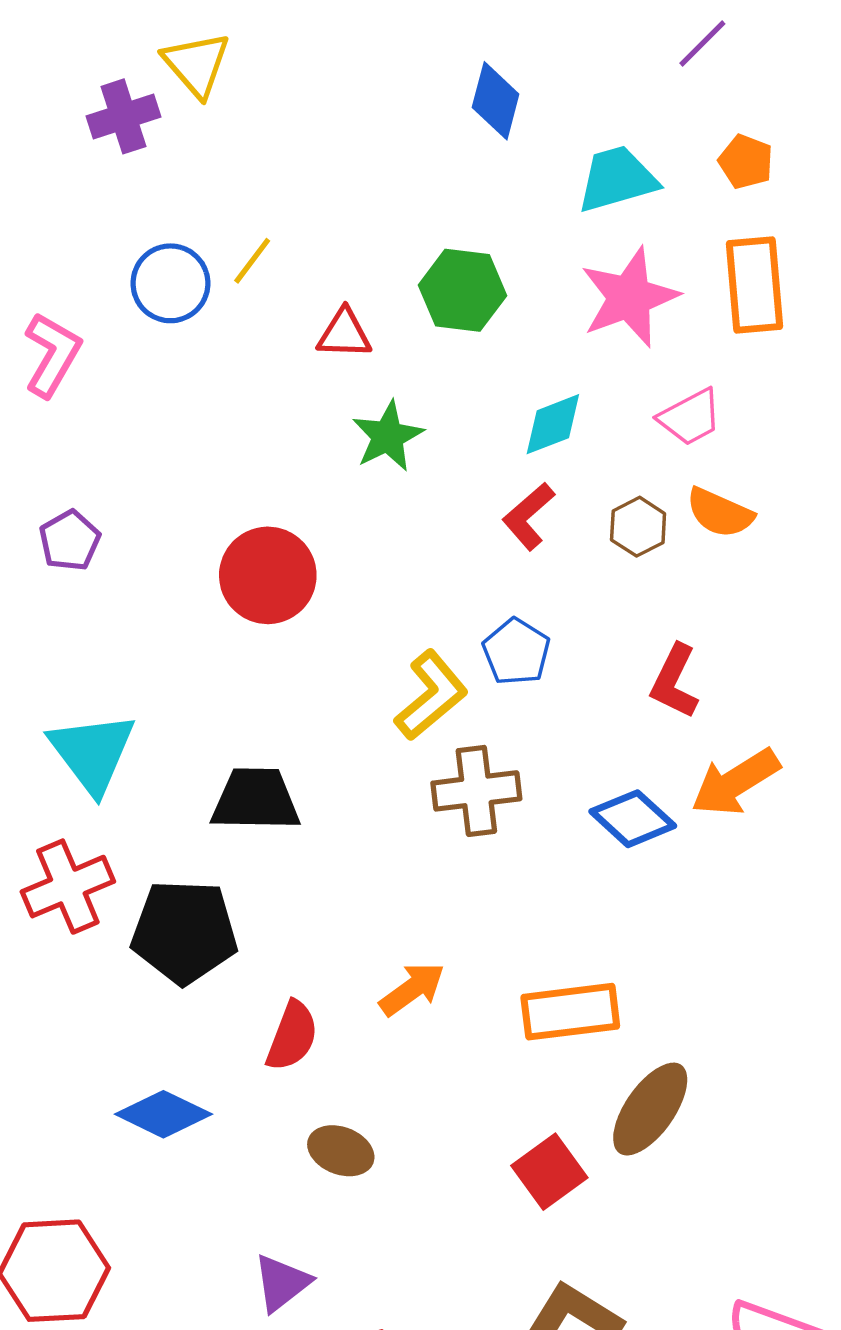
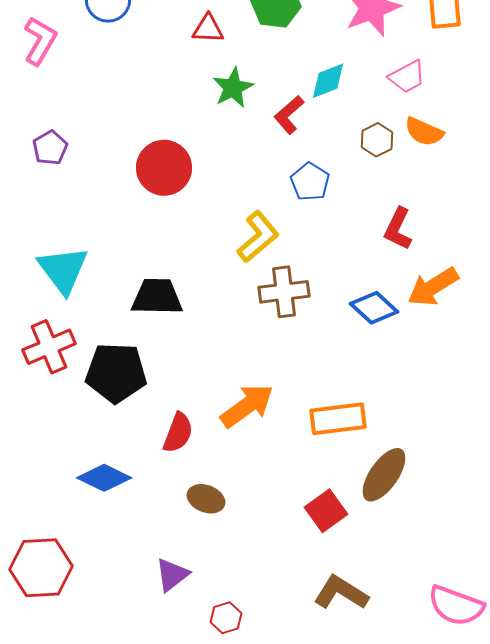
red L-shape: (529, 516) -> (289, 115), moved
blue pentagon: (516, 652) -> (310, 182), moved
orange arrow: (412, 989) -> (247, 406), size x1.4

